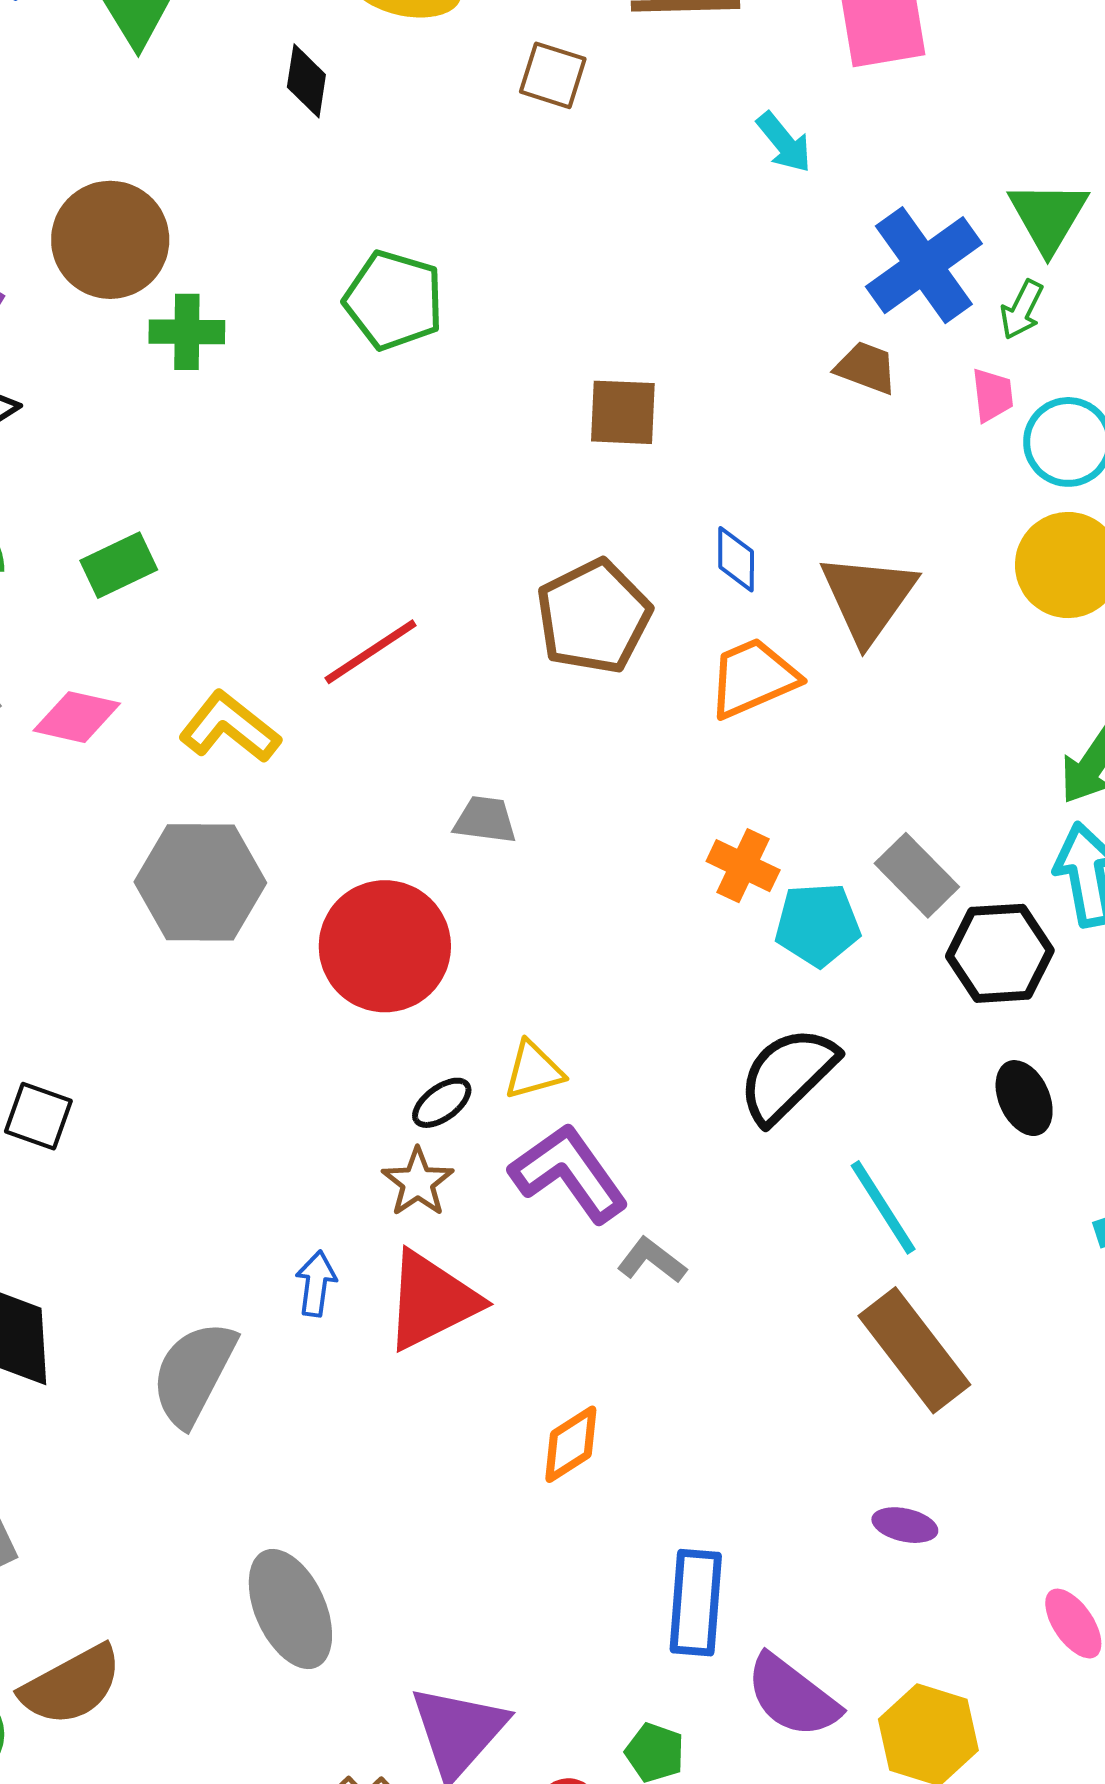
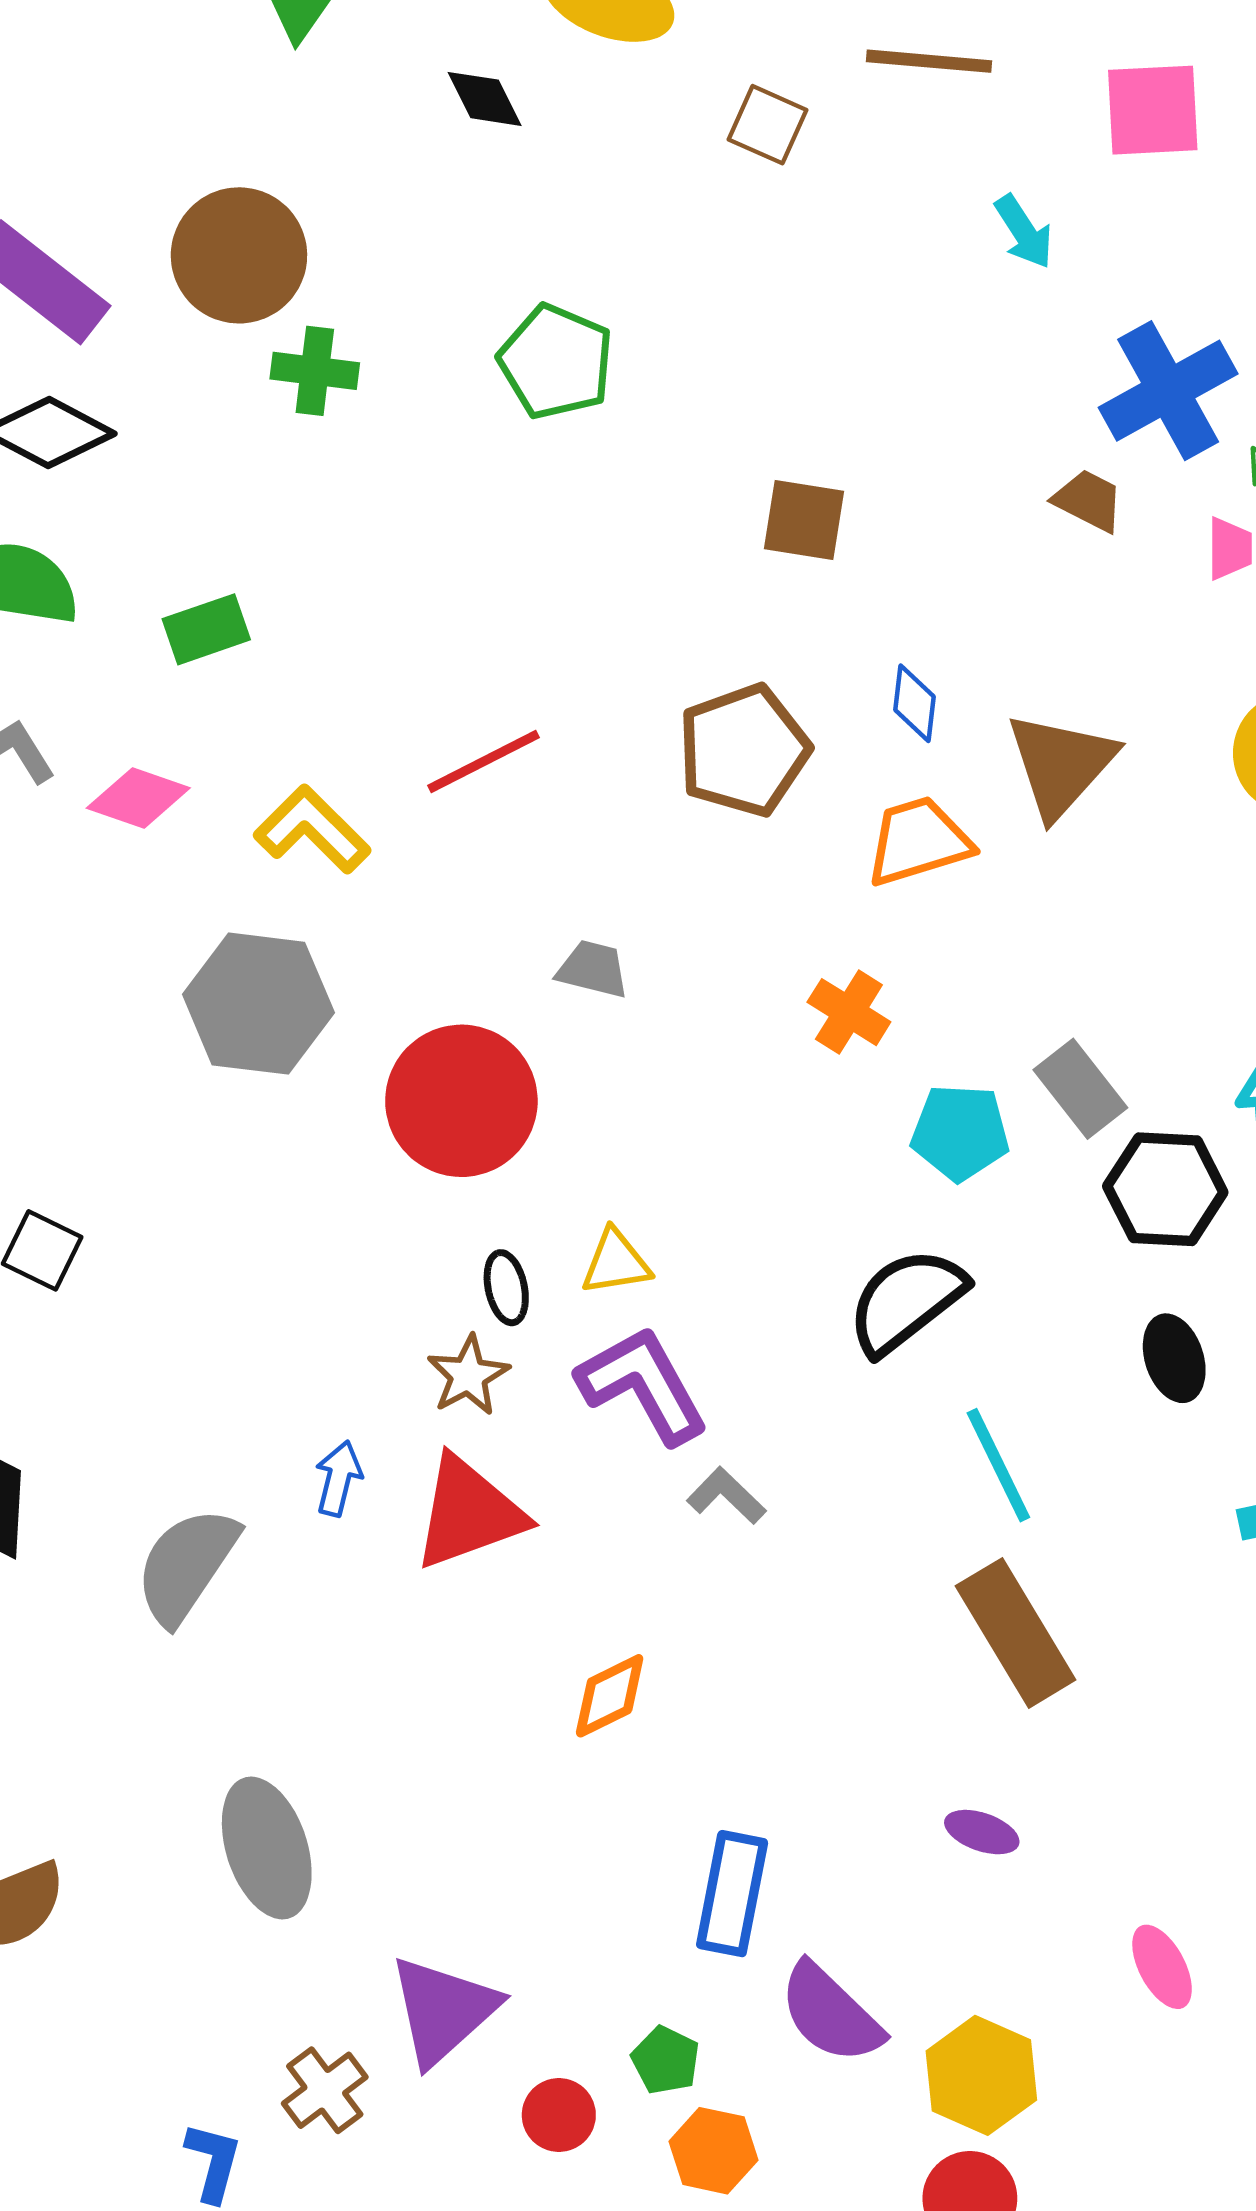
black diamond: (306, 81) -> (485, 99), turned -42
orange cross: (743, 866) -> (849, 1012), moved
black ellipse: (442, 1103) -> (506, 1288), turned -72

